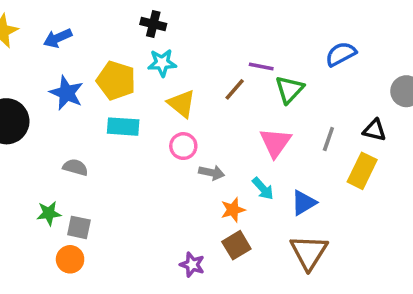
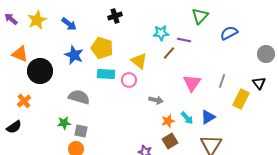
black cross: (153, 24) -> (115, 16), moved, turned -32
blue arrow: (58, 38) -> (69, 24), turned -119
cyan star: (162, 63) -> (161, 33), moved
green triangle: (290, 89) -> (200, 16), moved
black triangle: (374, 130) -> (259, 83), moved, turned 40
pink circle: (183, 146) -> (129, 80), moved
gray semicircle: (75, 167) -> (79, 97), size x1.5
cyan arrow: (263, 189) -> (187, 118), moved

